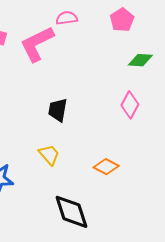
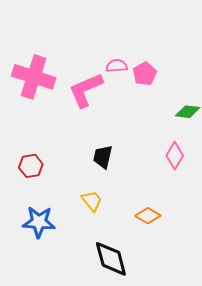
pink pentagon: (122, 20) -> (145, 74), moved

